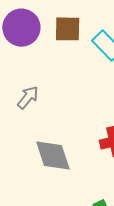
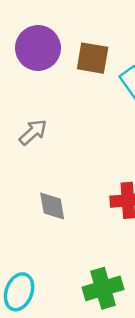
gray diamond: (53, 156) -> (52, 206), size x0.7

